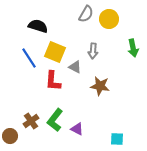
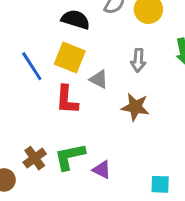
black semicircle: (38, 26) -> (76, 20), moved
gray arrow: (93, 51) -> (138, 60), moved
green L-shape: (55, 120) -> (70, 157), turned 40

